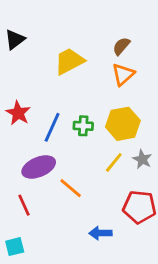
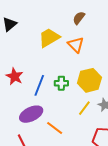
brown semicircle: (121, 46) -> (79, 18), moved
orange triangle: (123, 74) -> (76, 45), moved, turned -30

